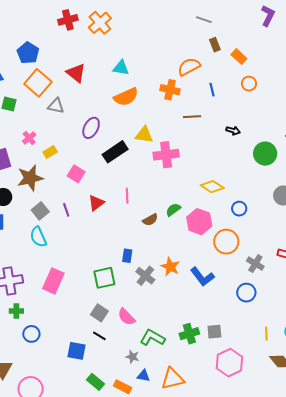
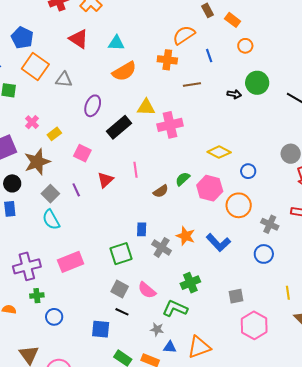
red triangle: (76, 73) -> (79, 39), moved
gray triangle: (56, 106) -> (64, 80), moved
green circle: (265, 154) -> (257, 83), moved
pink rectangle: (53, 281) -> (71, 262), turned 50
green cross: (189, 334) -> (190, 283), moved

